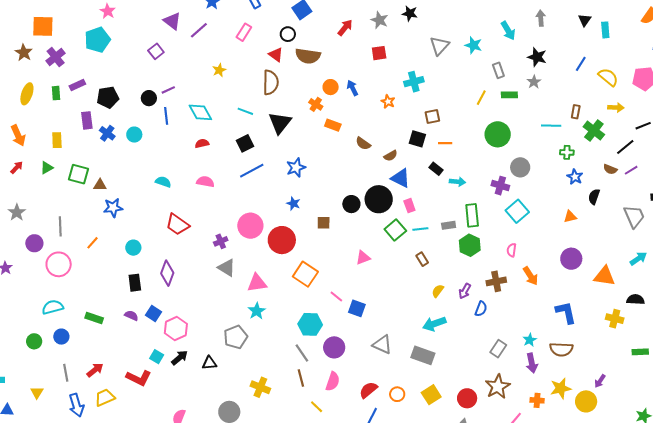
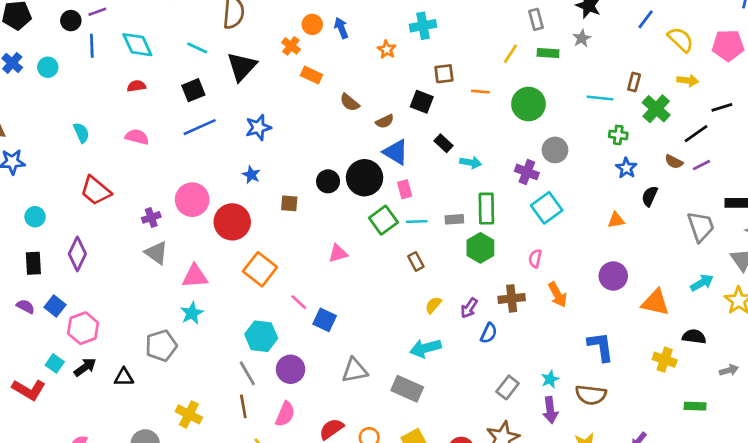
orange line: (445, 143) -> (481, 92), moved
cyan semicircle: (163, 182) -> (81, 133), turned 42
gray triangle: (382, 345) -> (355, 370), turned -40

